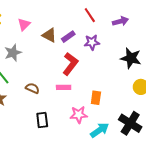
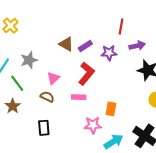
red line: (90, 15) -> (121, 27), moved, turned 42
purple arrow: (120, 21) -> (137, 46), moved
pink triangle: (24, 24) -> (53, 78), moved
black rectangle: (42, 120) -> (44, 128), moved

